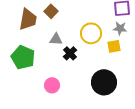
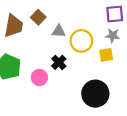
gray triangle: (56, 39) -> (59, 31), moved
pink circle: (52, 85) -> (39, 77), moved

